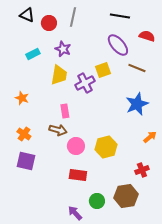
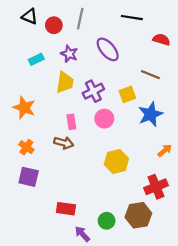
purple ellipse: (118, 45) -> (108, 49), moved
yellow square: (103, 70) -> (127, 94), moved
orange star: (22, 98) -> (24, 108), size x1.5
pink circle: (76, 146) -> (104, 119), moved
red cross: (142, 170) -> (156, 187), size x1.5
red rectangle: (78, 175) -> (66, 209), moved

